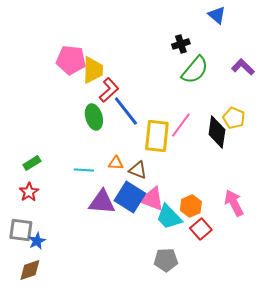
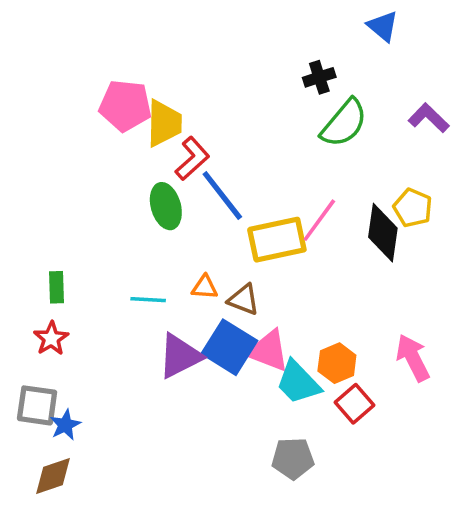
yellow rectangle: (157, 136) -> (277, 240), turned 72
green rectangle: (32, 163) -> (56, 287), turned -60
purple triangle: (102, 202) -> (180, 356), turned -32

